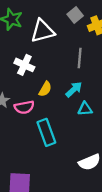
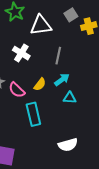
gray line: (80, 58) -> (58, 56), moved
yellow semicircle: (45, 89) -> (40, 84), moved
pink semicircle: (24, 107) -> (17, 90), turned 48

